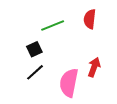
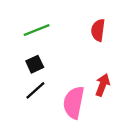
green line: (53, 26) -> (37, 30), moved

